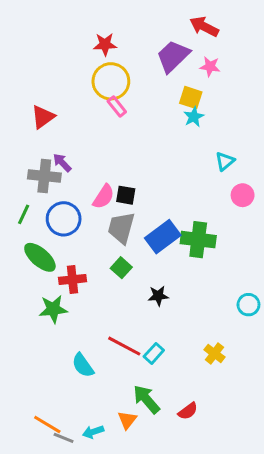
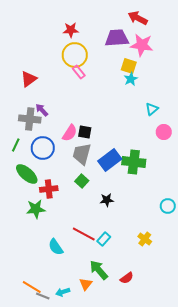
purple trapezoid: (173, 56) -> (117, 38), turned 40
pink star: (210, 67) -> (142, 45), size x1.6

